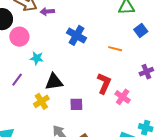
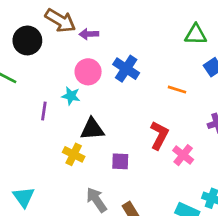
pink circle: (19, 37) -> (88, 72), moved
purple line: (17, 80) -> (44, 111), moved, turned -32
yellow cross: (41, 101) -> (74, 154), turned -35

